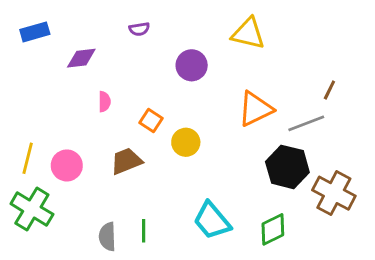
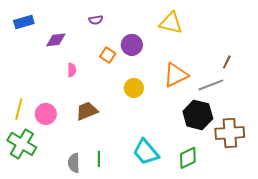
orange square: (151, 120) -> (108, 55), moved
yellow circle: (186, 142) -> (134, 88), moved
brown cross: (334, 193) -> (230, 133), turned -32

